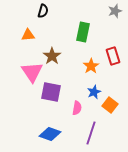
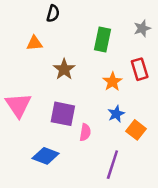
gray star: (115, 11) -> (142, 28), moved
pink triangle: (32, 72) -> (18, 105), moved
pink semicircle: (77, 108) -> (85, 132), moved
blue diamond: (50, 134) -> (46, 156), moved

